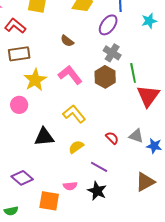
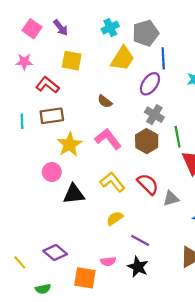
gray triangle: (136, 136) -> (171, 198), moved, turned -35
black triangle: (44, 137) -> (74, 194), moved
red semicircle: (112, 138) -> (148, 184), moved, size x1.5

